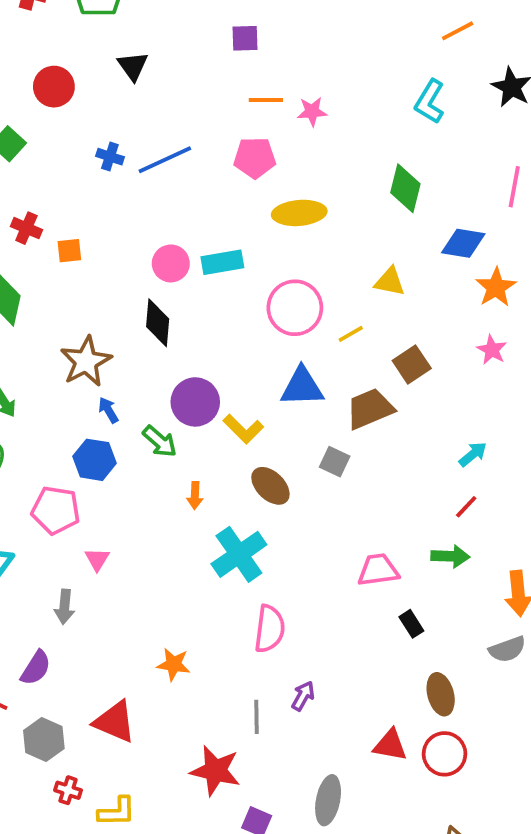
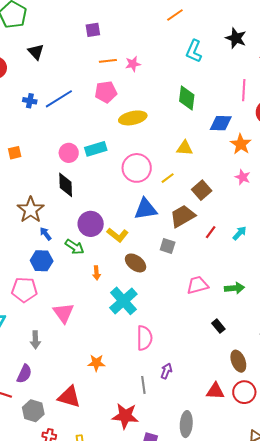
orange line: (458, 31) -> (175, 15), moved
red line: (466, 507) -> (211, 232), moved
pink triangle: (97, 559) -> (63, 313), moved, size x1.6
pink trapezoid: (378, 570) -> (197, 285), moved

